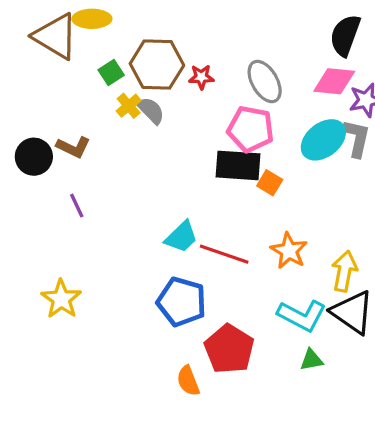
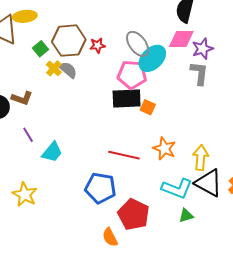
cyan ellipse: (323, 140) -> (152, 58), moved
cyan trapezoid: (181, 237) -> (52, 152), moved

